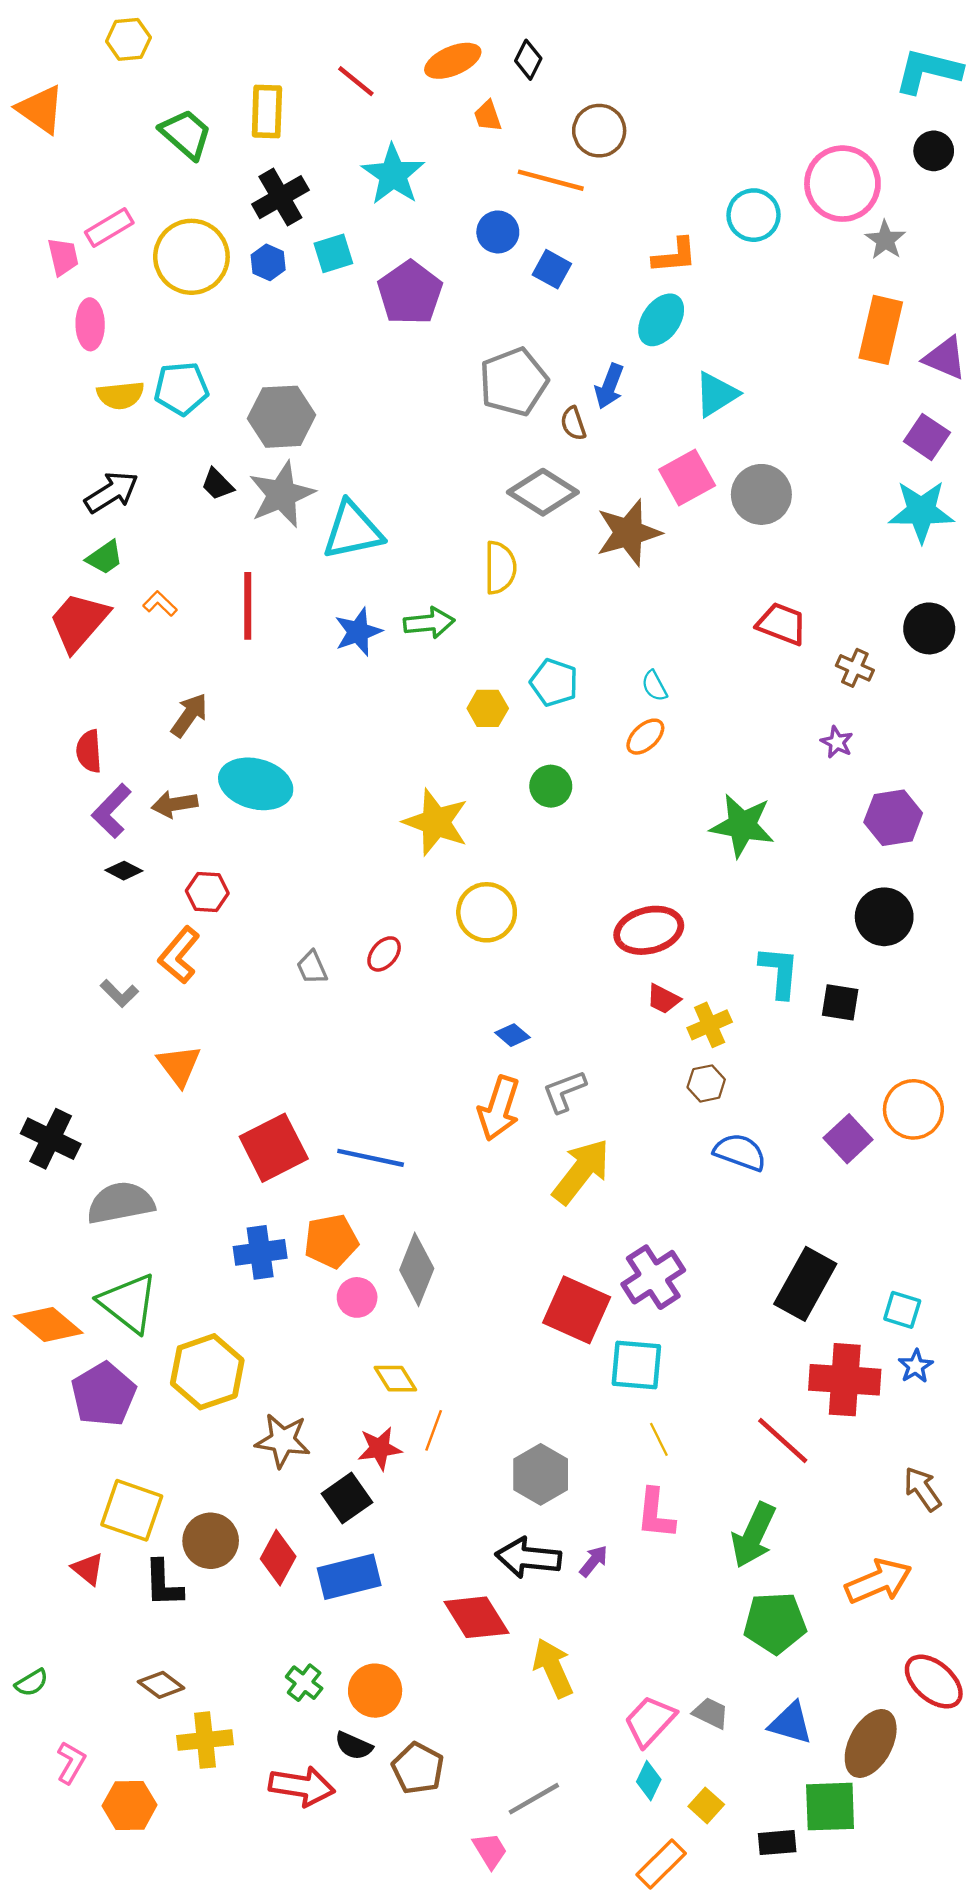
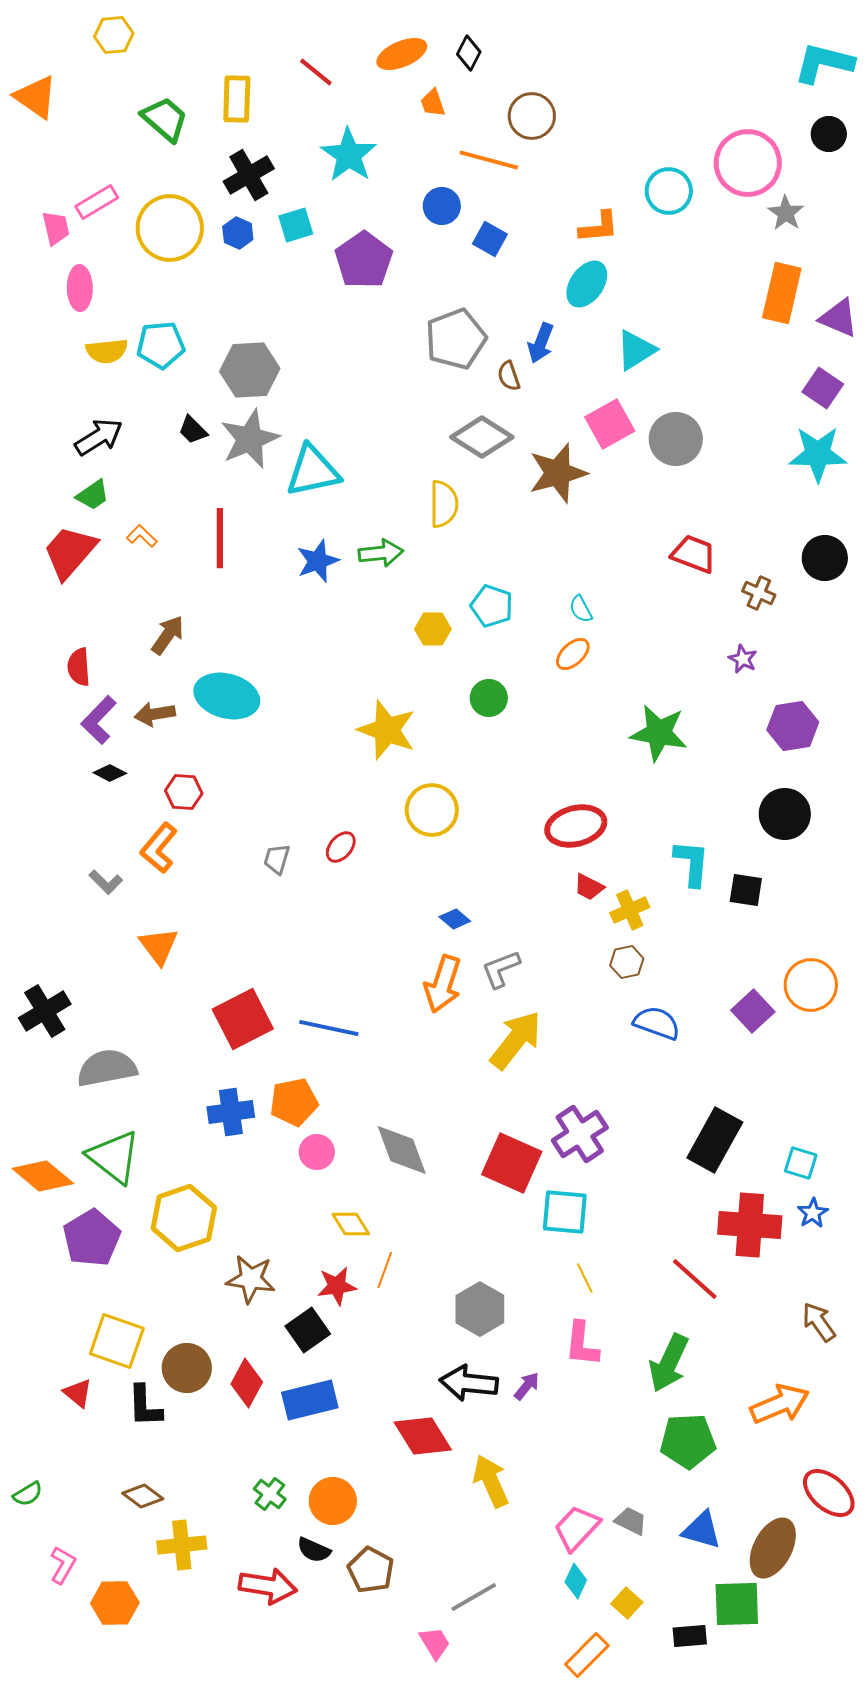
gray trapezoid: (312, 967) -> (277, 859), turned 40
black cross: (51, 1139) -> (45, 1011), turned 33
gray diamond: (417, 1269) -> (402, 1150), moved, turned -42

